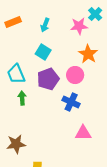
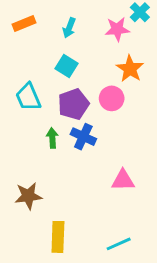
green arrow: (22, 98) -> (52, 138), moved
blue cross: (71, 102) -> (83, 137), moved

